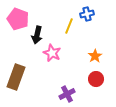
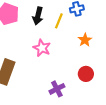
black arrow: (37, 35) -> (38, 16), moved
orange star: (95, 56) -> (85, 40), moved

